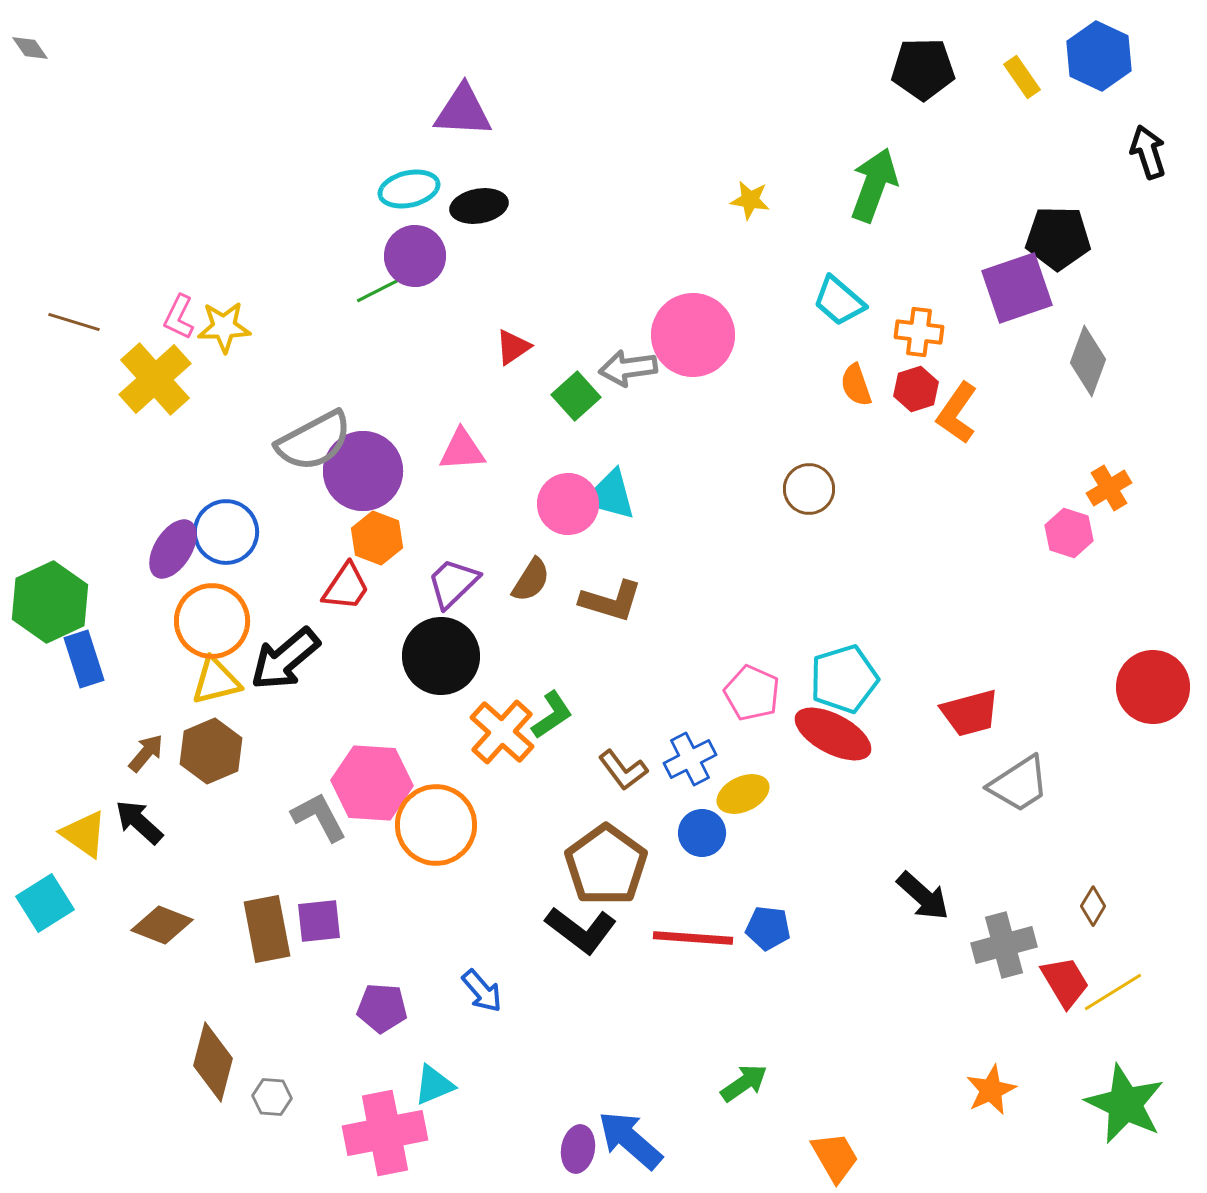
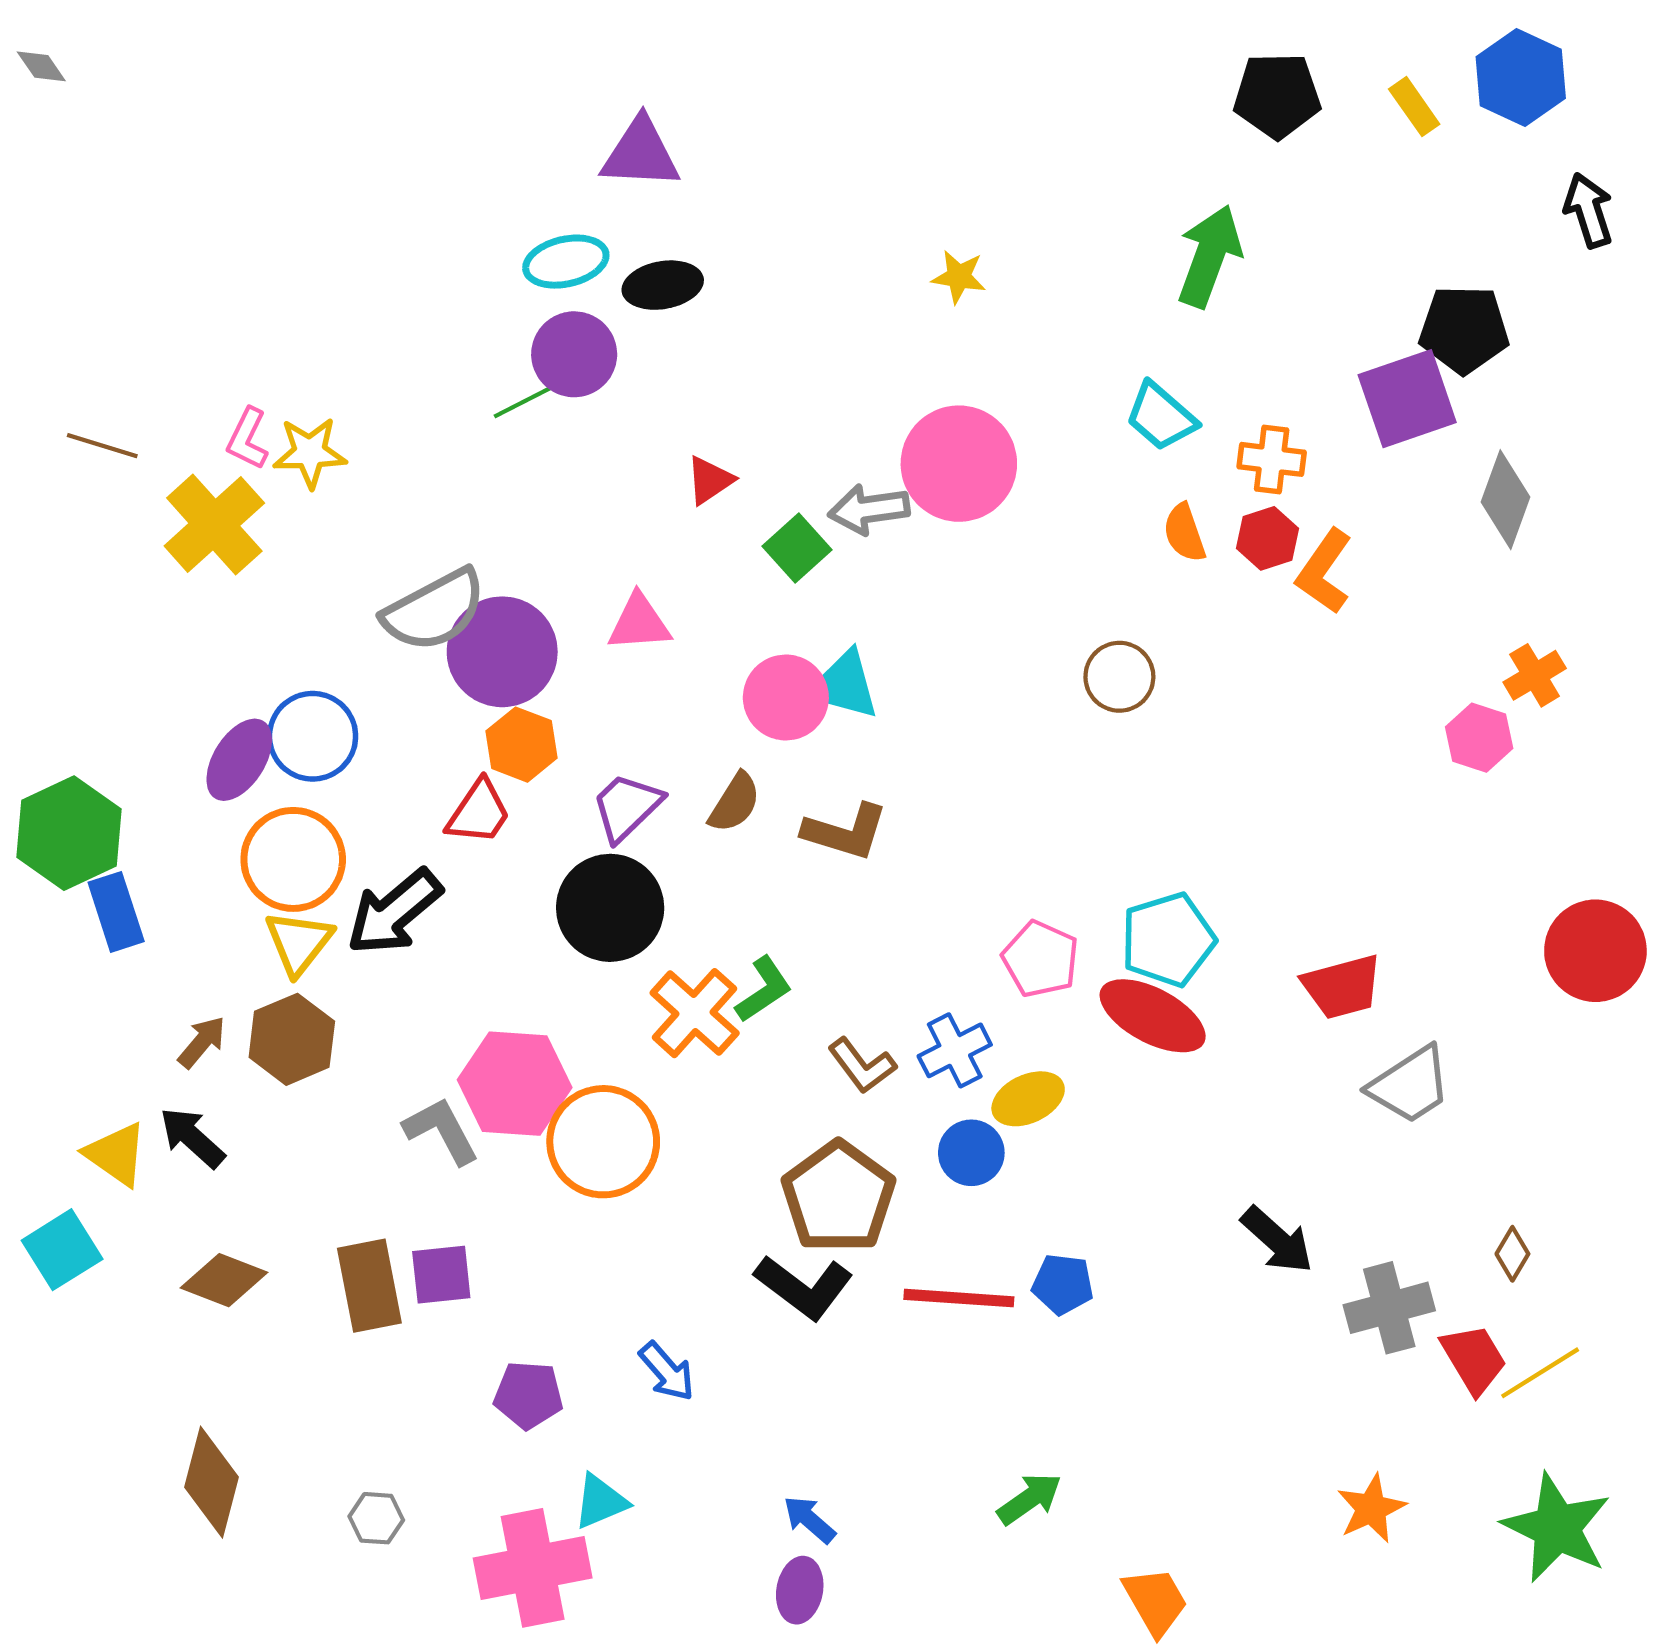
yellow star: (750, 200) -> (959, 277), moved
yellow triangle: (216, 681) -> (299, 942), turned -38
brown diamond: (213, 1062) -> (212, 1482), moved
blue arrow: (630, 1140) -> (809, 1520), moved, size x0.6

